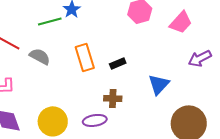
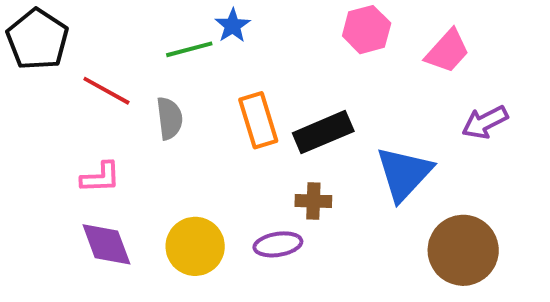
gray semicircle: (40, 56) -> (169, 118), turned 55
black rectangle: (118, 63) -> (323, 132), size x1.8
blue triangle: (159, 84) -> (404, 173), size x1.4

